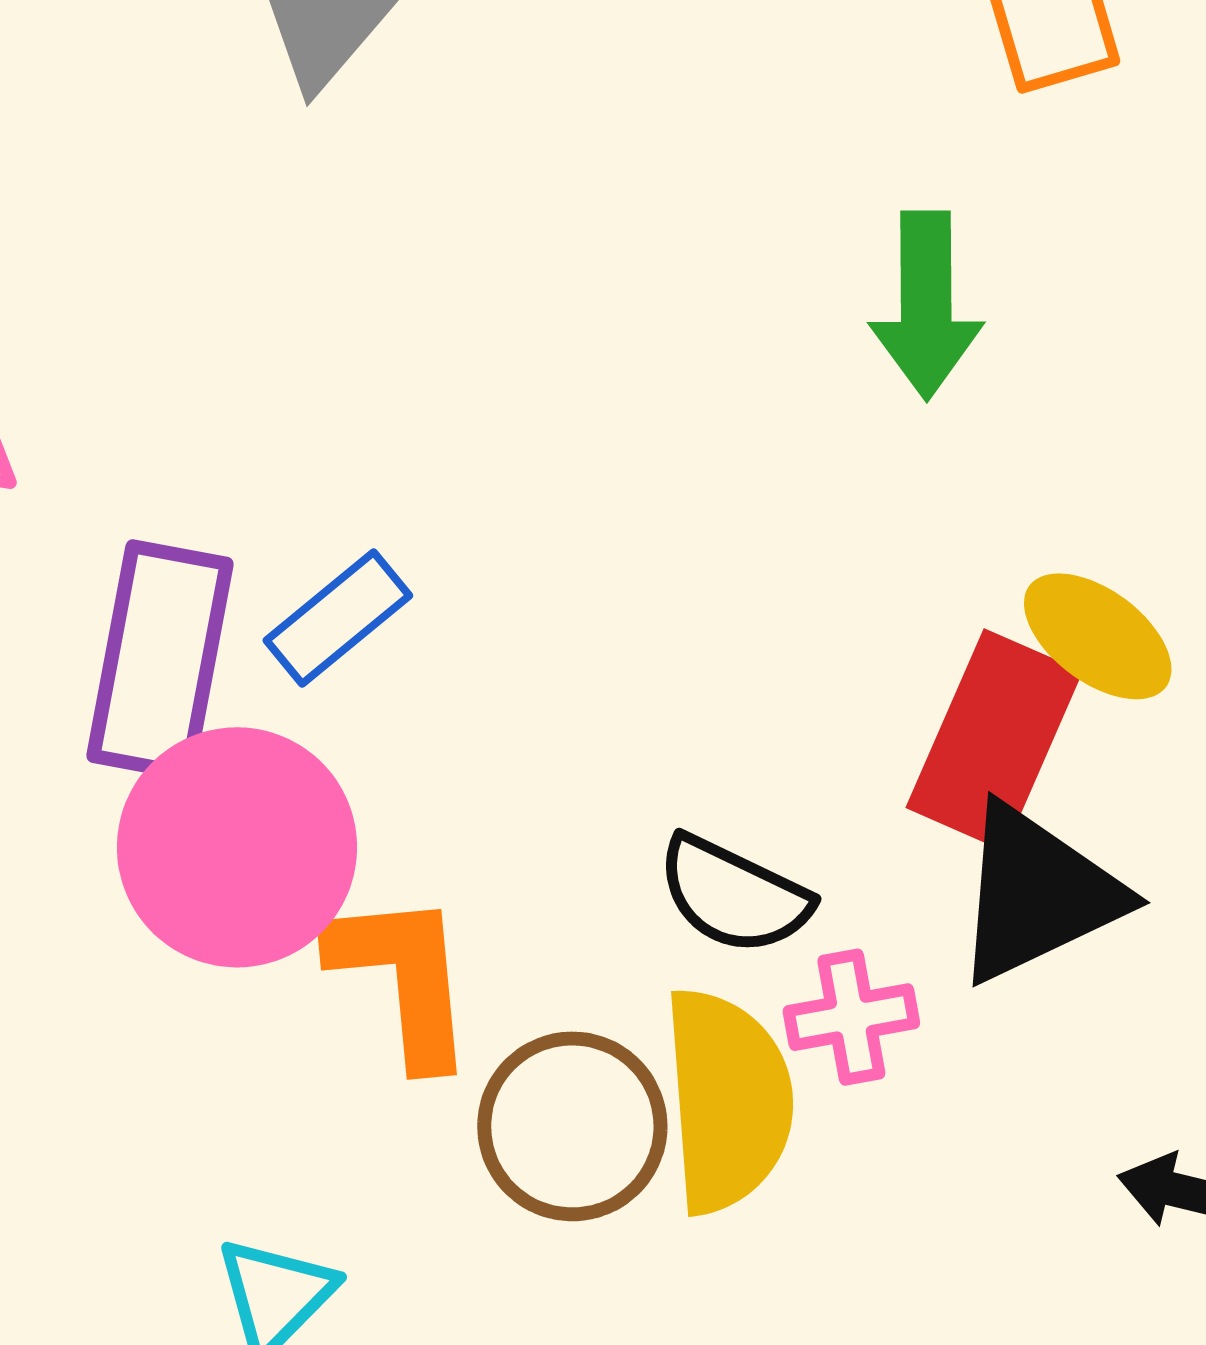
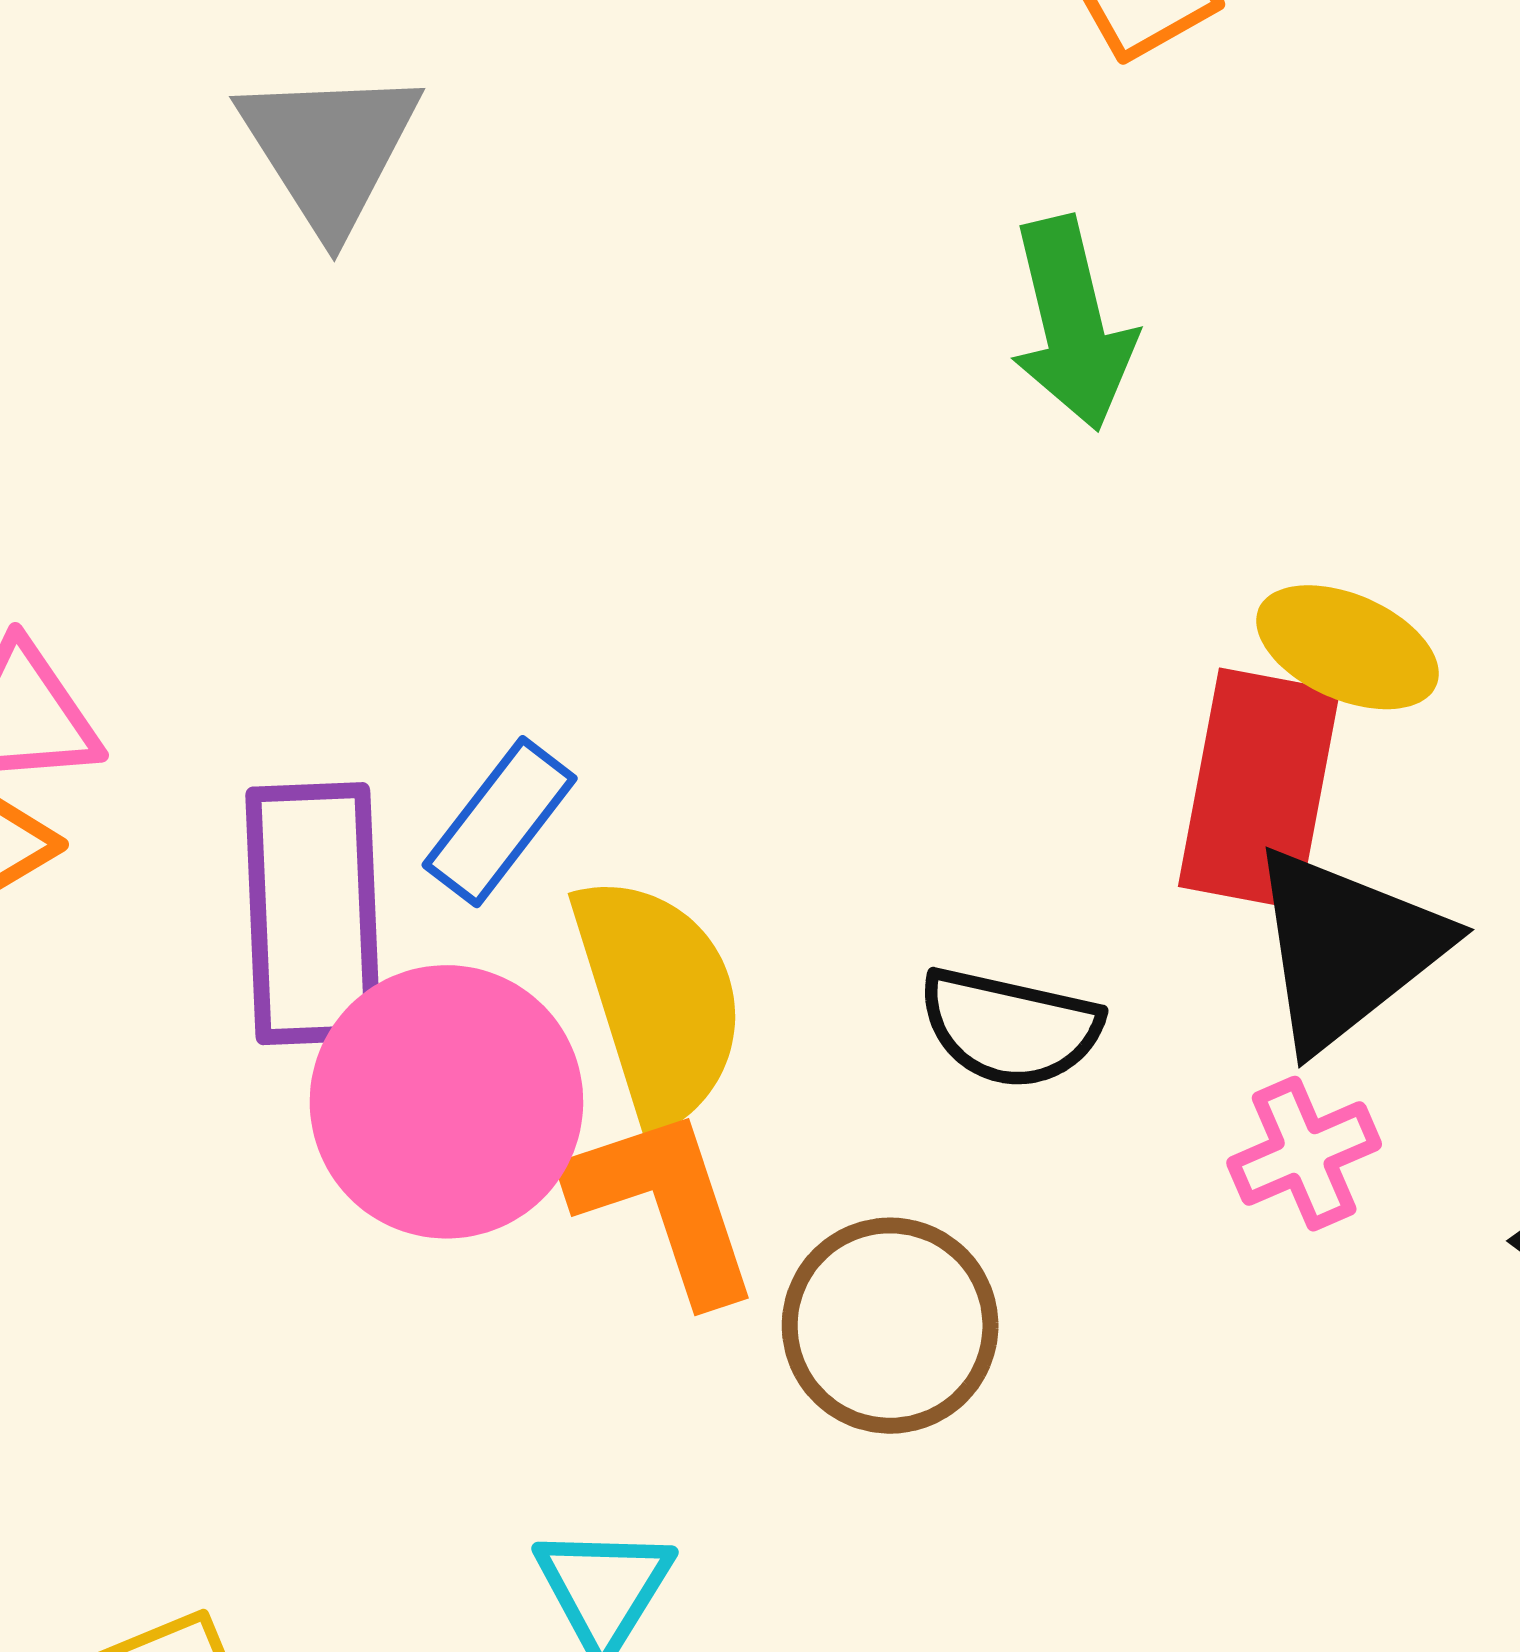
pink cross: (851, 1017) -> (1304, 1154), moved
yellow semicircle: (728, 1100) -> (658, 1000), moved

